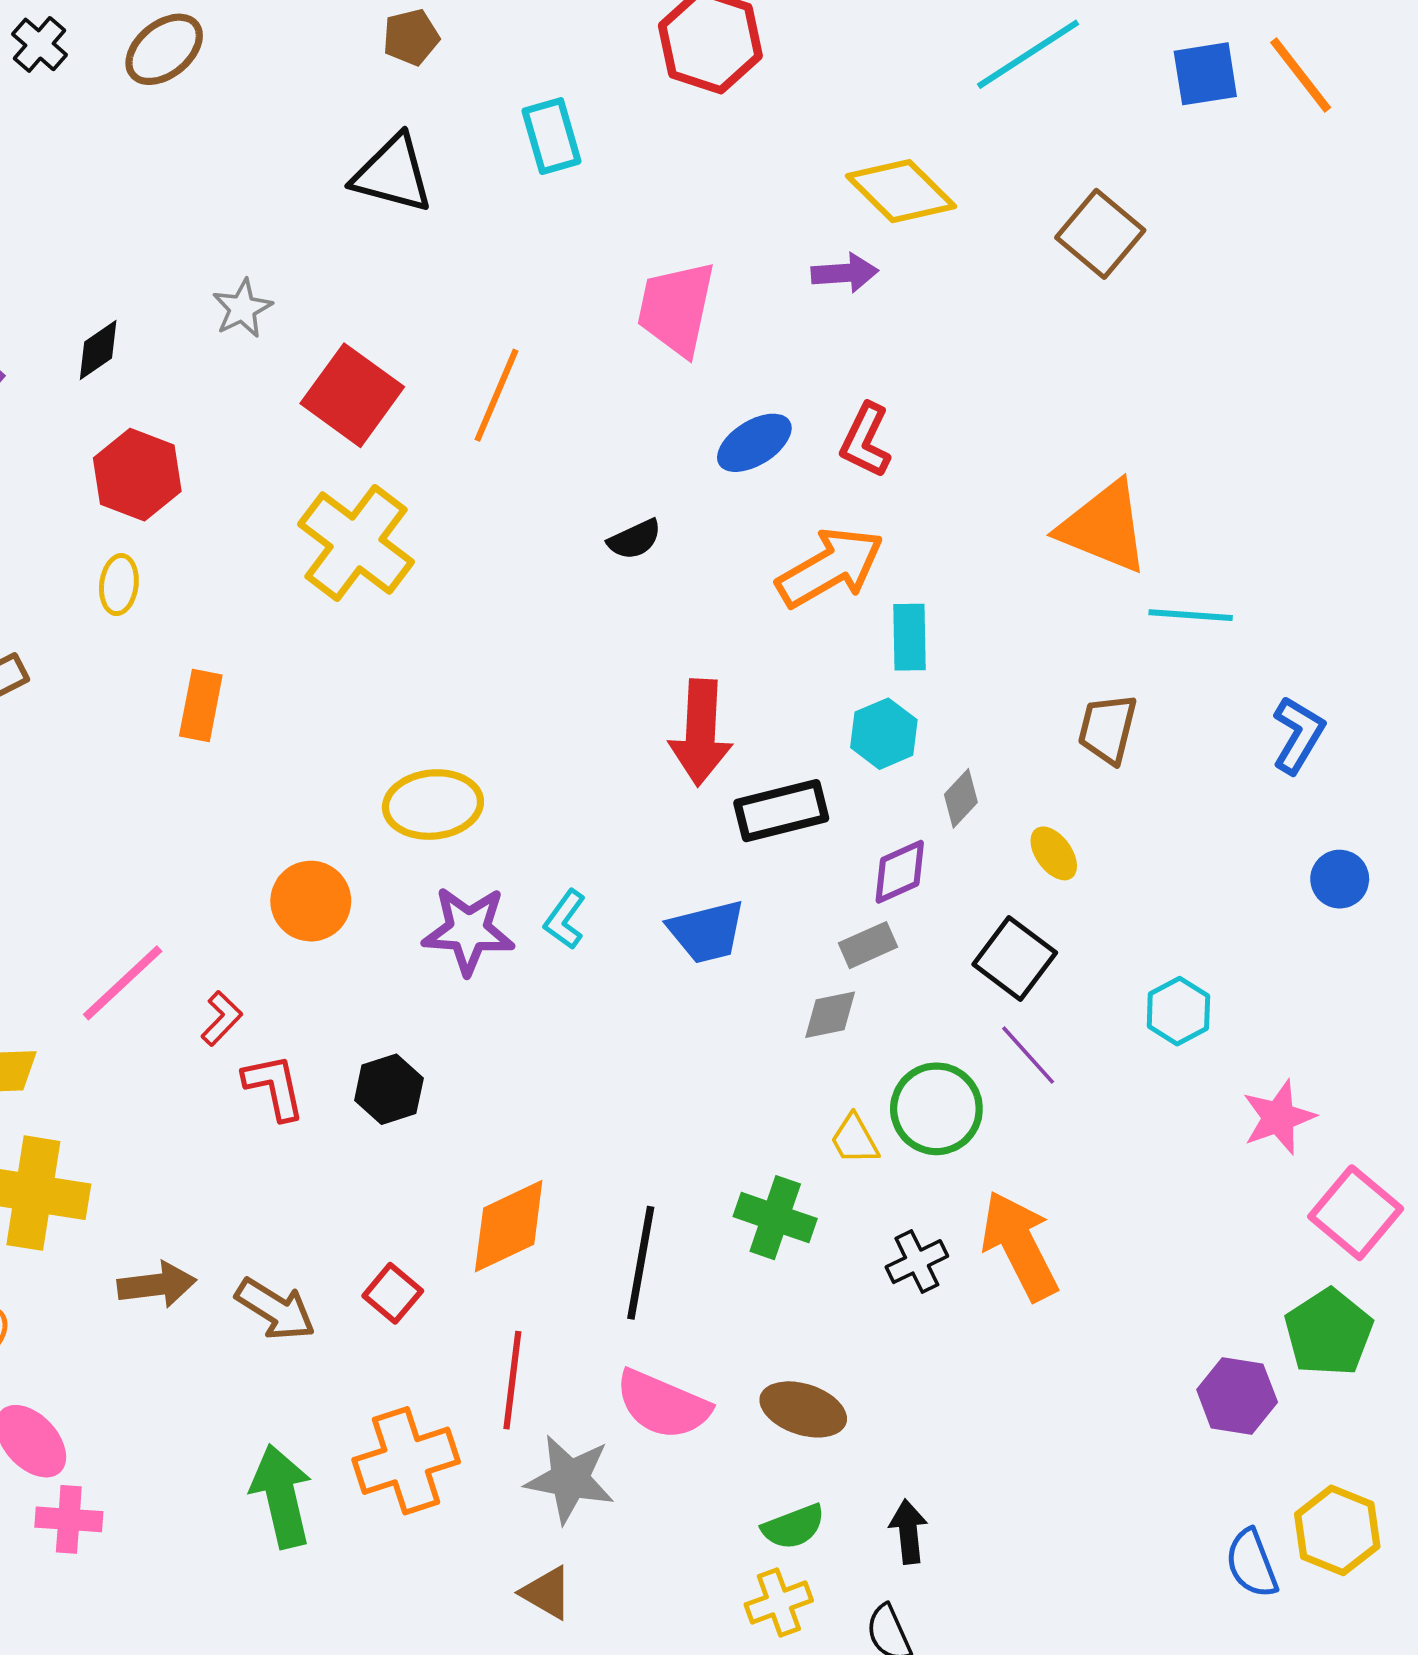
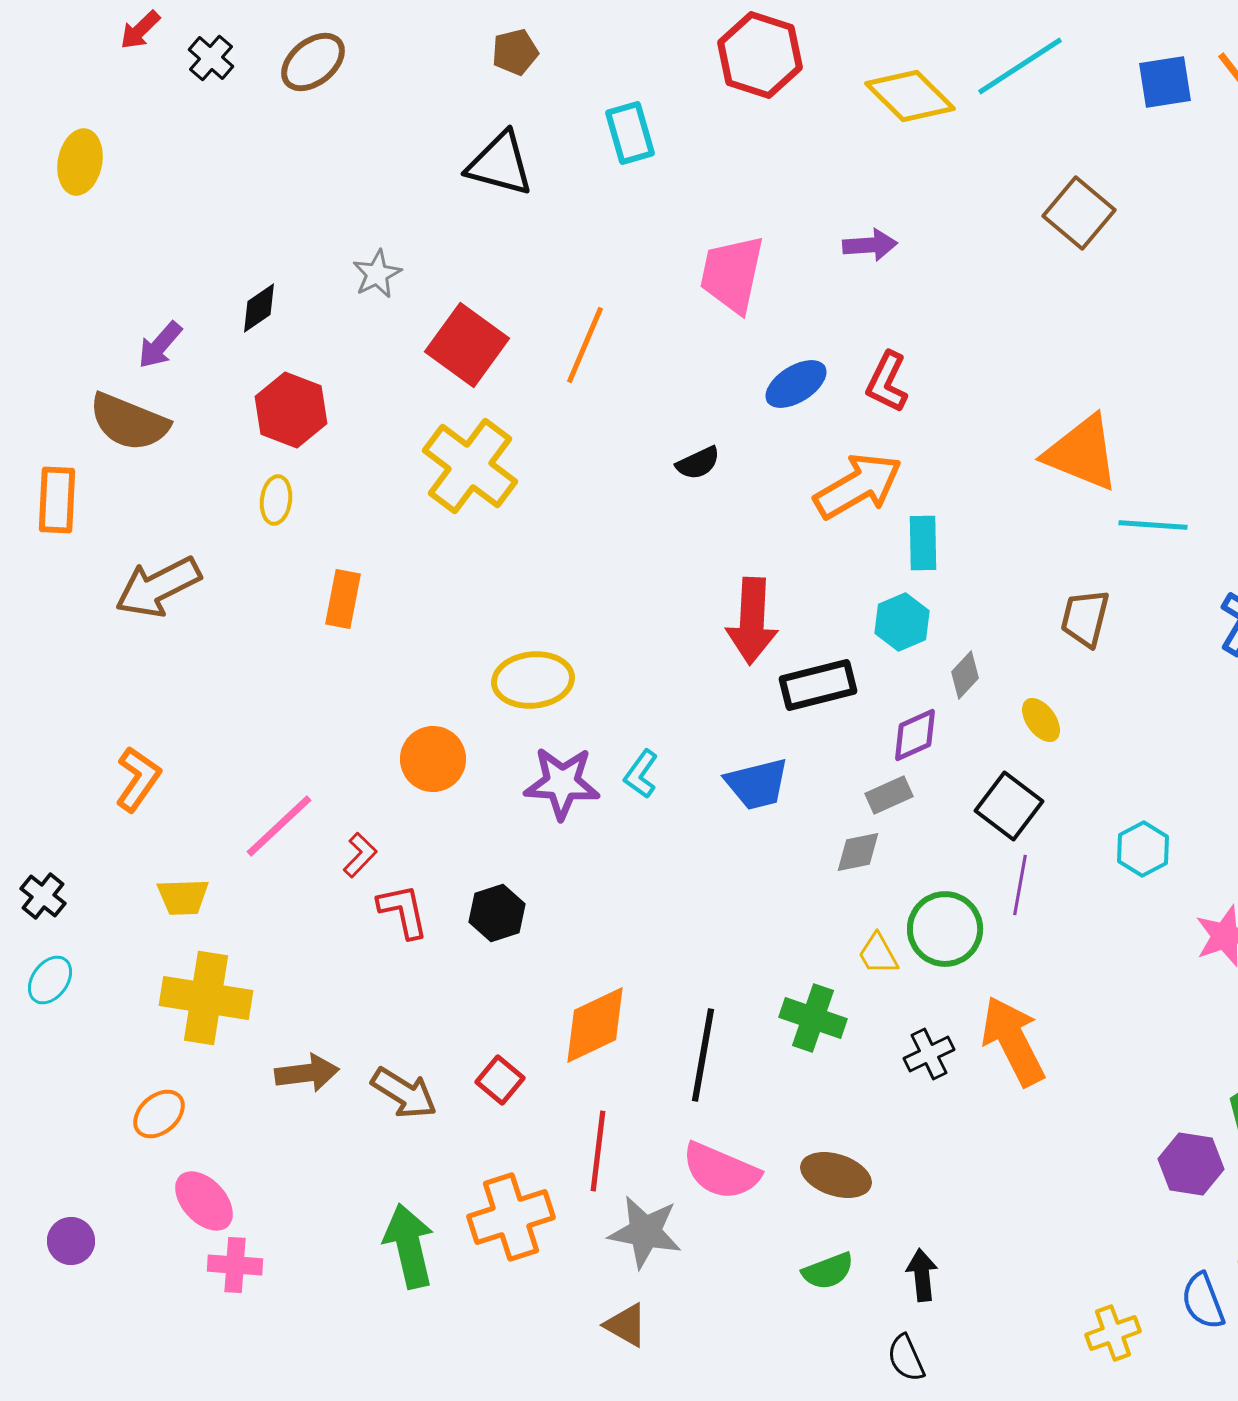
yellow diamond: (901, 191) -> (910, 96), moved
purple line: (1028, 1055) -> (1020, 885), turned 52
yellow cross: (779, 1602) -> (1113, 1333), moved

